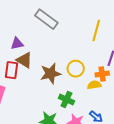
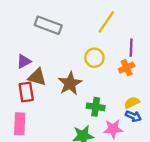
yellow line: (96, 30) -> (106, 22), turned 35
yellow circle: (76, 69) -> (94, 58), moved
yellow semicircle: (94, 85) -> (132, 103), moved

